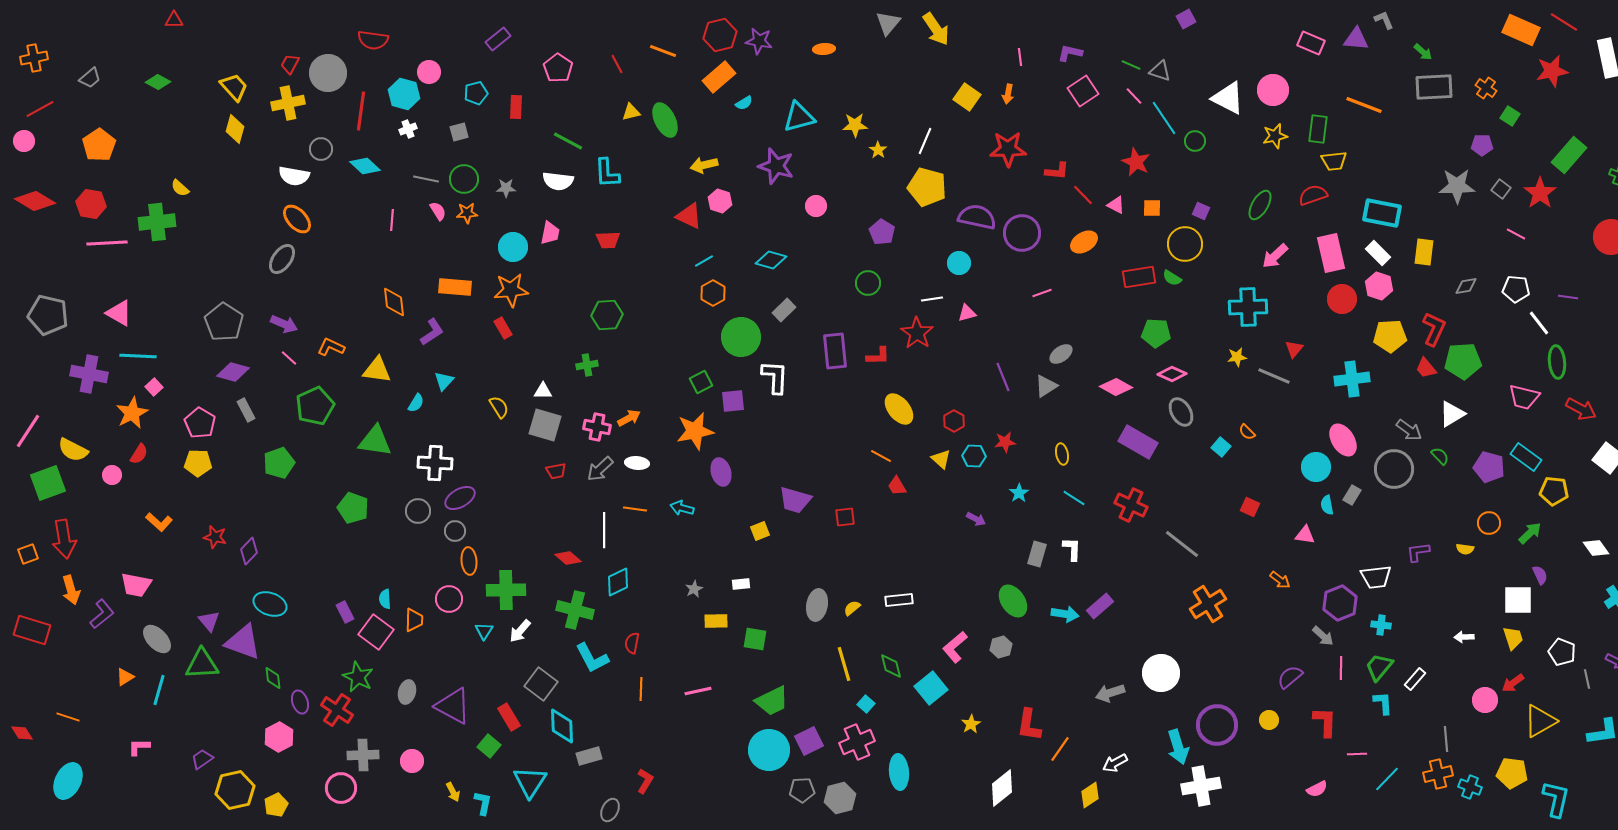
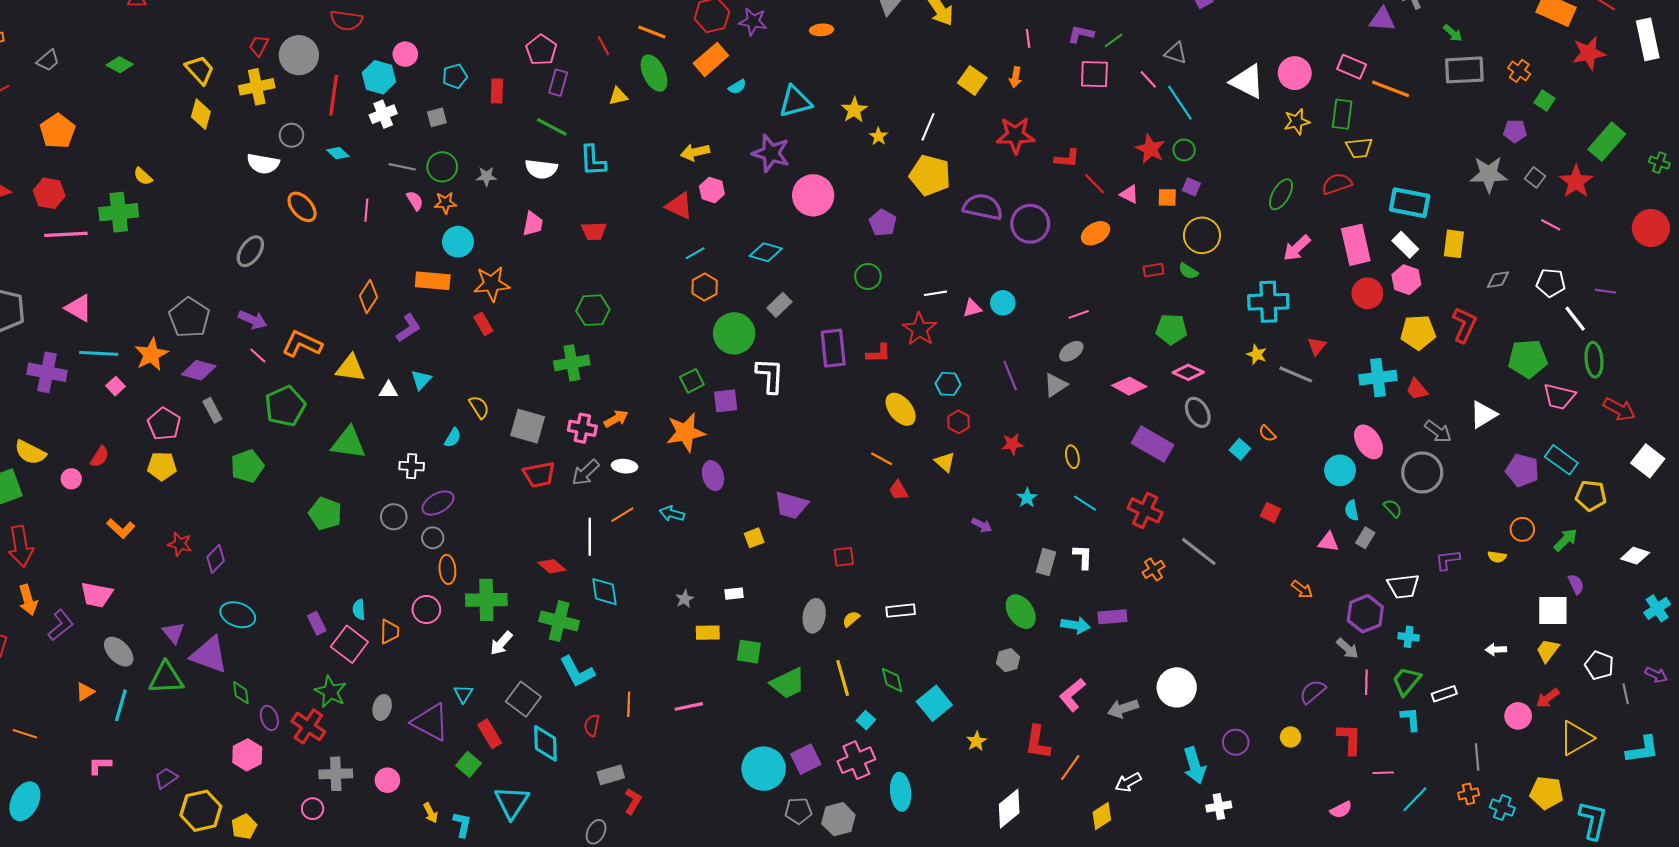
purple rectangle: (498, 39) -> (558, 83), moved, turned -35
pink rectangle: (1311, 43) -> (1352, 67), moved
green line: (1131, 65) -> (1113, 40), moved, turned -60
pink square: (1083, 91) -> (1094, 74), turned 36
green ellipse: (665, 120) -> (654, 73), moved
yellow star: (855, 125) -> (854, 110), turned -30
white cross: (408, 129) -> (383, 114), size x1.4
green circle: (1195, 141) -> (1184, 150), moved
cyan diamond: (365, 166) -> (338, 153), size x0.7
pink circle: (816, 206) -> (813, 195), size x1.8
purple square: (1201, 211) -> (1191, 187), moved
orange ellipse: (297, 219) -> (302, 207), moved
cyan circle: (513, 247) -> (458, 242), moved
cyan circle: (959, 263) -> (1003, 303), moved
red rectangle: (1139, 277) -> (1154, 270), size x0.6
pink line: (1042, 293) -> (1079, 314), moved
orange diamond: (394, 302) -> (368, 296), turned 40
orange L-shape: (331, 347) -> (302, 344), size x1.4
yellow star: (1237, 357) -> (1257, 354), turned 30
green pentagon: (1463, 361) -> (1528, 359), moved
green cross: (587, 365) -> (572, 363), size x1.5
red trapezoid: (1426, 368) -> (1417, 389), moved
white triangle: (543, 391) -> (388, 390), moved
cyan semicircle: (416, 403) -> (453, 438), moved
orange star: (132, 413) -> (151, 354), moved
cyan hexagon: (974, 456) -> (948, 384), moved
green semicircle: (1440, 456) -> (1393, 508), moved
white cross: (435, 463) -> (412, 466), size x0.7
red trapezoid: (556, 471) -> (539, 475), size x1.5
gray rectangle: (1352, 495) -> (1365, 538), moved
orange line: (635, 509) -> (622, 515), turned -40
red square: (845, 517) -> (844, 557), moved
white diamond: (1596, 548) -> (1635, 556), turned -36
cyan diamond: (618, 582) -> (604, 592), turned -72
orange cross: (1208, 604) -> (1154, 569), moved, size x0.6
purple rectangle: (1100, 606) -> (1112, 617), turned 36
cyan triangle: (484, 631) -> (463, 694), moved
yellow trapezoid: (1513, 638) -> (1548, 651), turned -125
red semicircle: (632, 643) -> (592, 725), moved
pink L-shape: (955, 647) -> (1072, 695), moved
white rectangle: (1415, 679) -> (1444, 694), turned 30
green trapezoid: (772, 701) -> (788, 683), moved
purple circle: (1217, 725) -> (1236, 742), size x0.6
gray rectangle: (589, 756) -> (611, 775), moved
orange cross: (1438, 774) -> (1469, 794), size x0.7
white cross: (1201, 786) -> (1219, 807), size x0.6
pink circle: (341, 788) -> (313, 809), size x0.7

